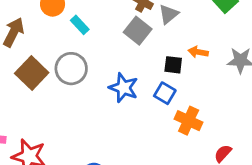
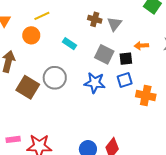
cyan rectangle: (80, 25) -> (70, 44), moved
gray square: (138, 31) -> (104, 54), moved
blue square: (165, 93) -> (125, 80), turned -35

